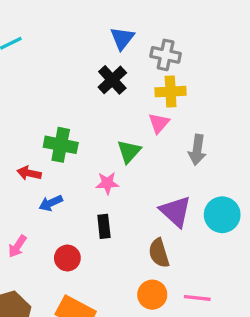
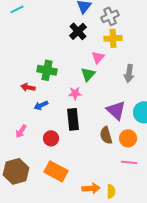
gray cross: (166, 55) -> (110, 16), turned -36
pink triangle: (159, 123) -> (98, 57), moved
black rectangle: (104, 226) -> (73, 119), size x1.5
orange circle: (152, 295) -> (128, 138), moved

